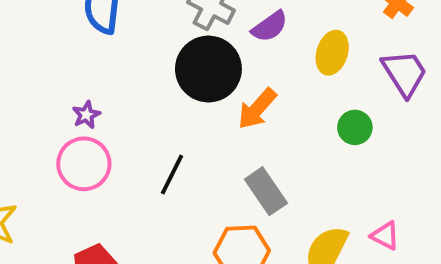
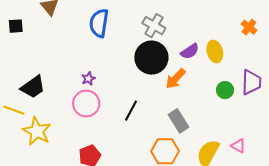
purple semicircle: (270, 27) -> (190, 51), moved
yellow ellipse: (332, 53) -> (215, 52), turned -35
purple trapezoid: (405, 73) -> (251, 82), moved, turned 32

